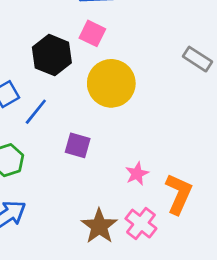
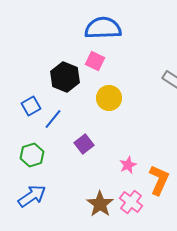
yellow circle: (111, 83) -> (109, 98), size x0.7
purple square: (78, 145) -> (84, 144), turned 36

